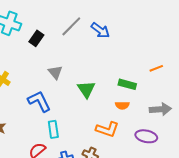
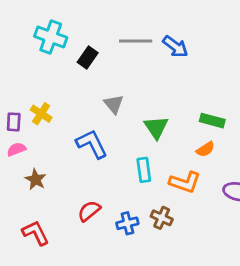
gray line: (71, 26) -> (136, 41), turned 45
orange semicircle: (122, 105) -> (205, 149), turned -32
cyan rectangle: (53, 129) -> (144, 170), moved

